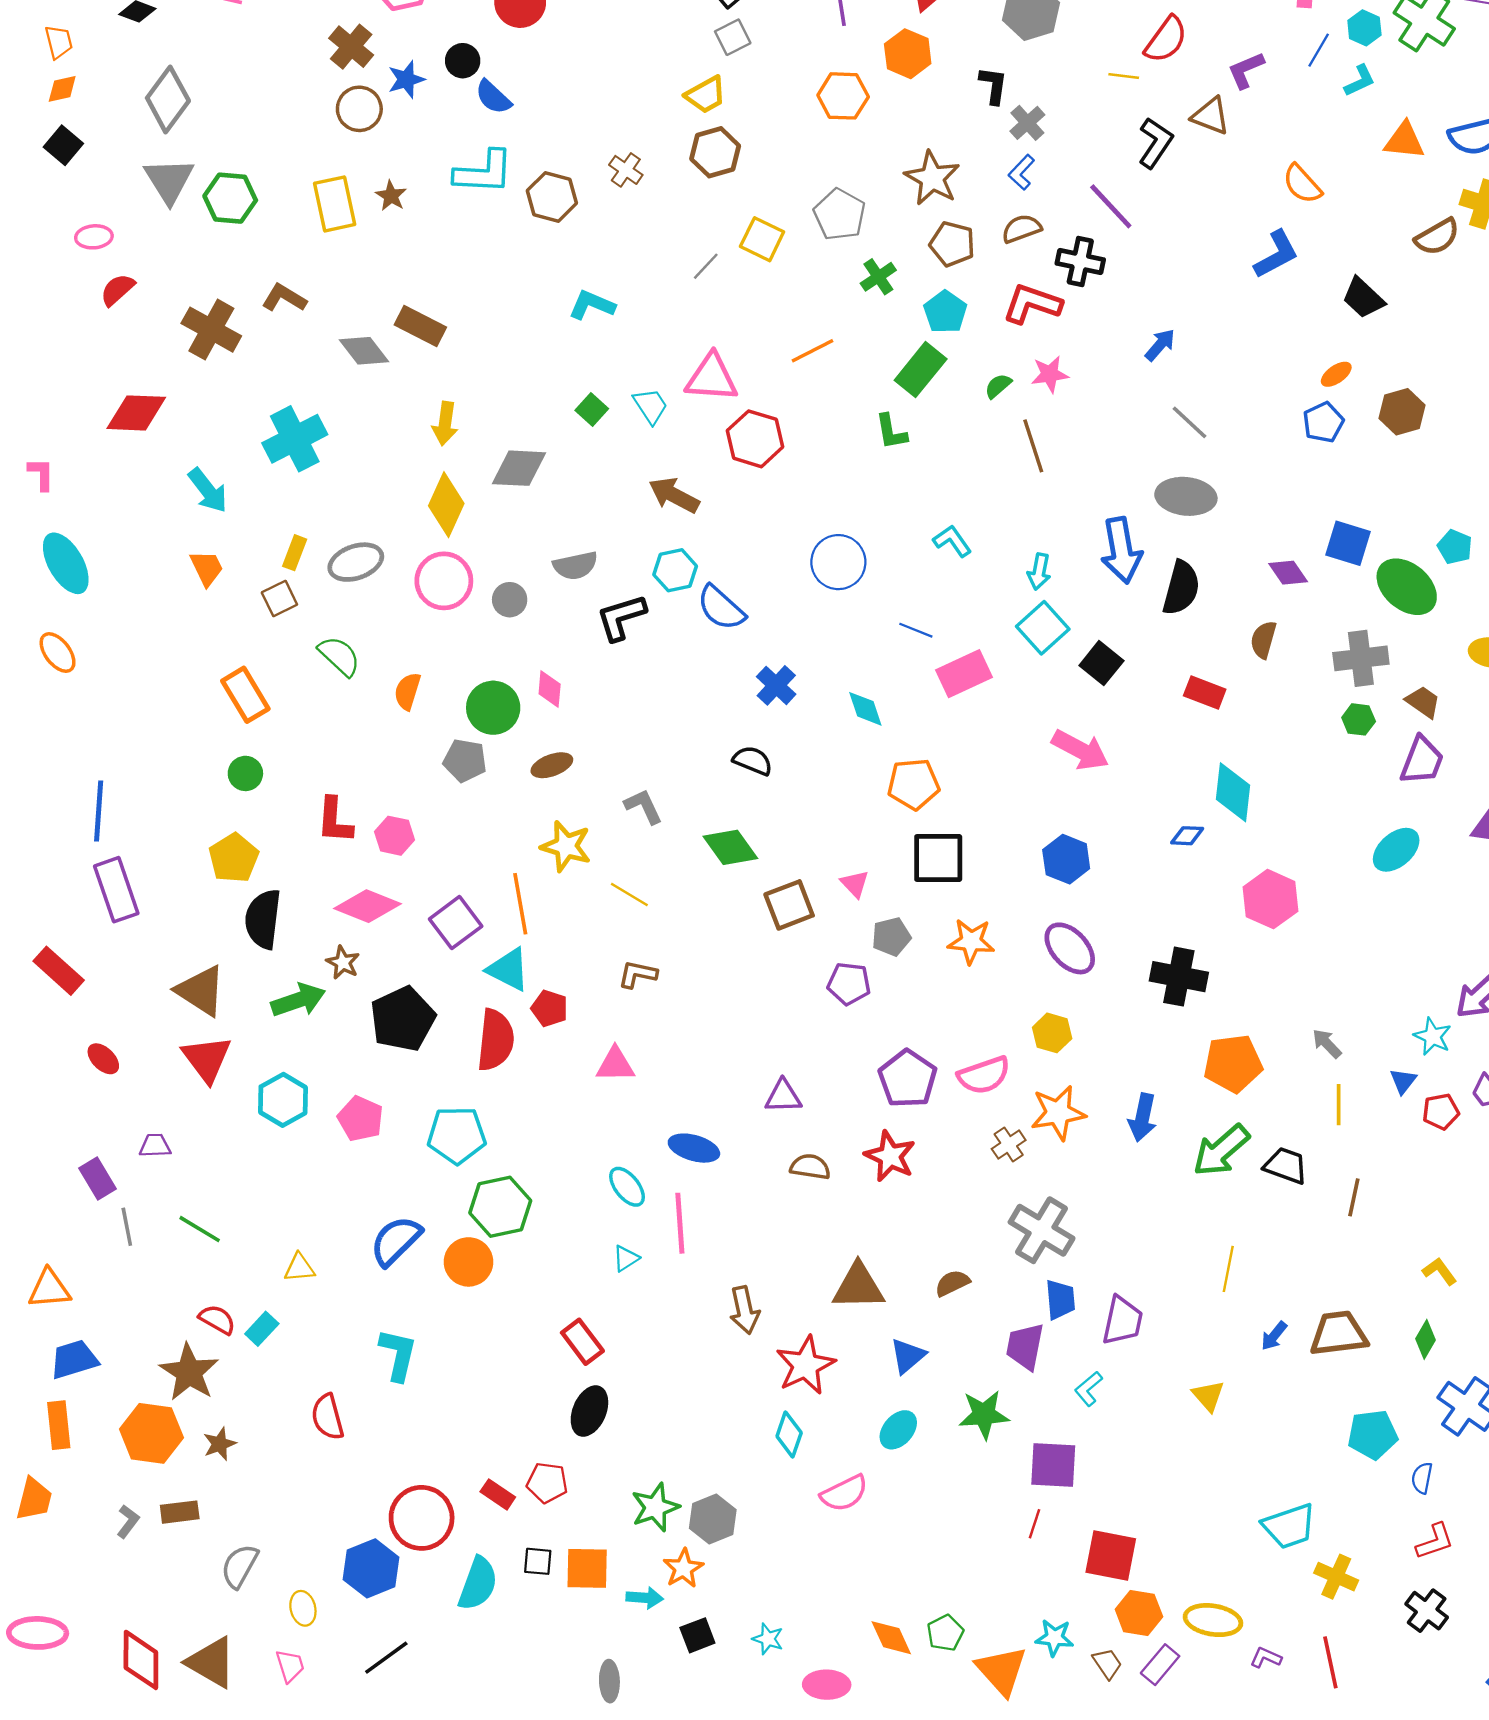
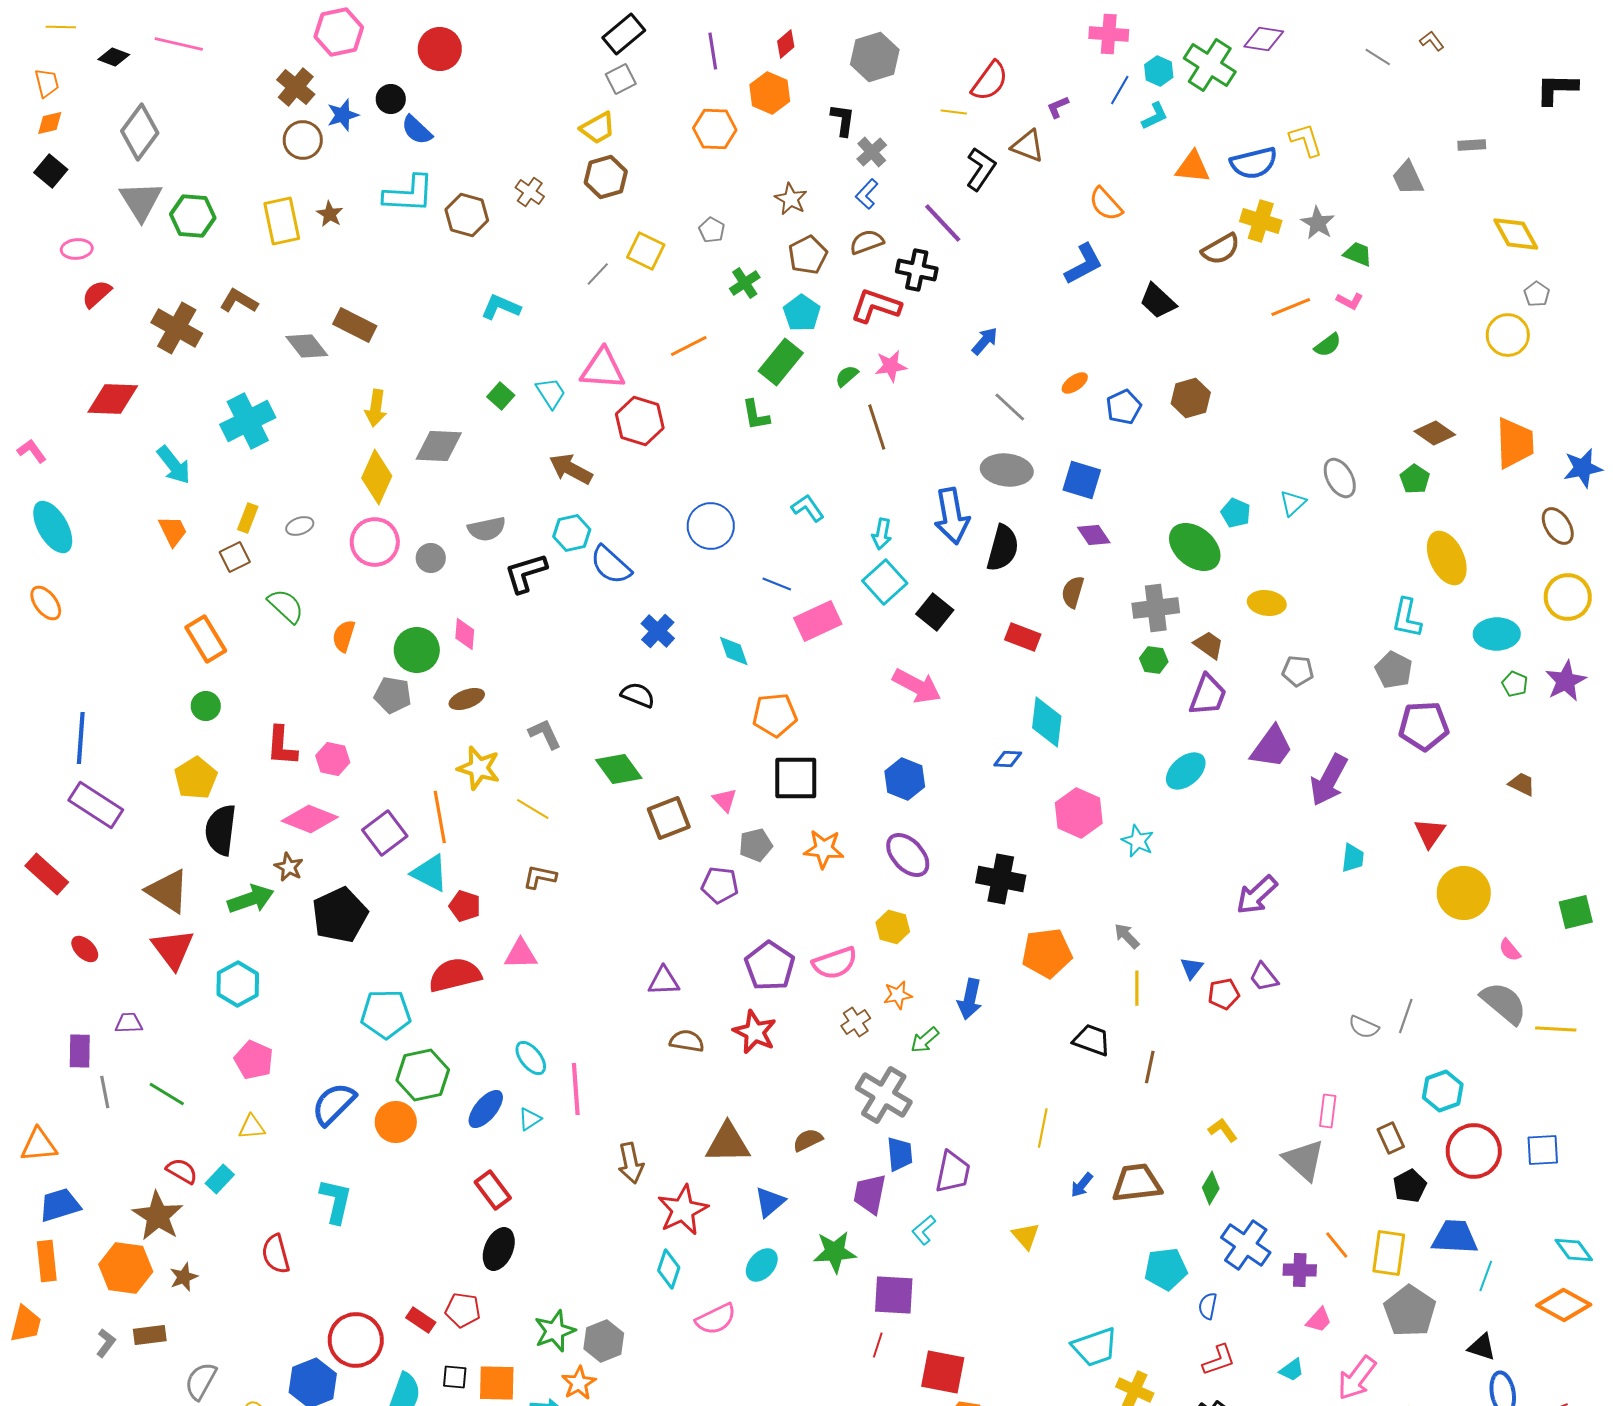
purple L-shape: (1246, 70) -> (1058, 107), size x0.7
brown star: (932, 178) -> (791, 199), size x0.7
gray pentagon: (840, 215) -> (712, 230), size x0.6
brown pentagon: (952, 244) -> (808, 255), turned 30
orange ellipse: (1336, 374) -> (1075, 383), moved
pink L-shape: (41, 474) -> (32, 451), turned -36
blue square: (1348, 543) -> (1082, 480), moved
gray ellipse: (356, 562) -> (300, 526), size x0.6
purple rectangle: (116, 890) -> (96, 805), turned -38
cyan star: (1433, 1036) -> (1138, 841), moved
red semicircle: (496, 1040) -> (455, 975), moved, turned -110
orange star: (1058, 1113) -> (898, 995), size x0.6
pink pentagon: (360, 1119) -> (254, 1060), moved
blue ellipse: (694, 1148) -> (486, 1109), moved, turned -66
green arrow: (1221, 1150) -> (925, 1040), moved, size x0.6
purple rectangle: (97, 1179) -> (80, 1051), turned 32

